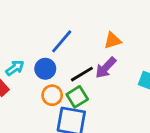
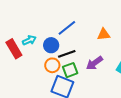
purple arrow: (106, 68) -> (94, 63), moved
black line: (82, 74) -> (67, 54), moved

